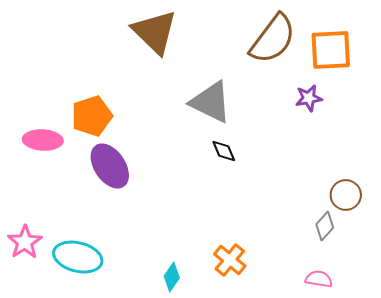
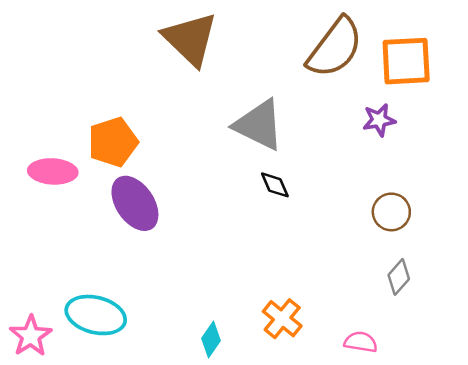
brown circle: (346, 195) -> (391, 212), moved
pink star: (25, 242) -> (31, 336), moved
pink semicircle: (319, 279) -> (361, 342), moved

